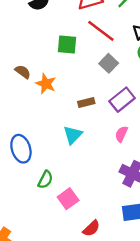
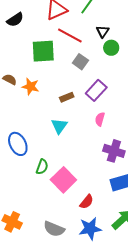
green square: (67, 44) -> (43, 51), size x1.4
pink square: (68, 199) -> (63, 180), size x1.4

